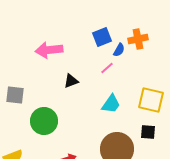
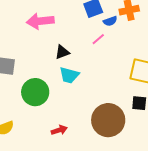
blue semicircle: (119, 50) -> (110, 21), turned 40
cyan trapezoid: (111, 104) -> (69, 75), moved, turned 70

